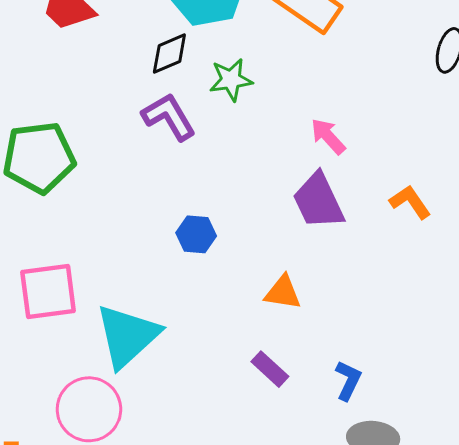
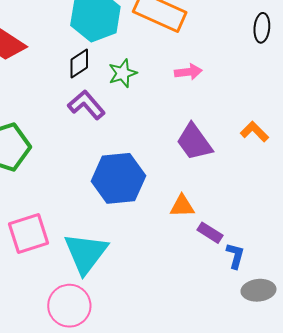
pink arrow: (328, 136) -> (188, 72), moved, turned 136
blue hexagon: (196, 234) -> (118, 178), size x2.0
purple rectangle: (270, 369) -> (210, 233), moved

